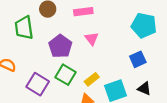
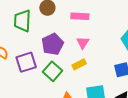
yellow rectangle: (92, 79) -> (79, 64), moved
purple square: (38, 84) -> (26, 62), moved, turned 30

